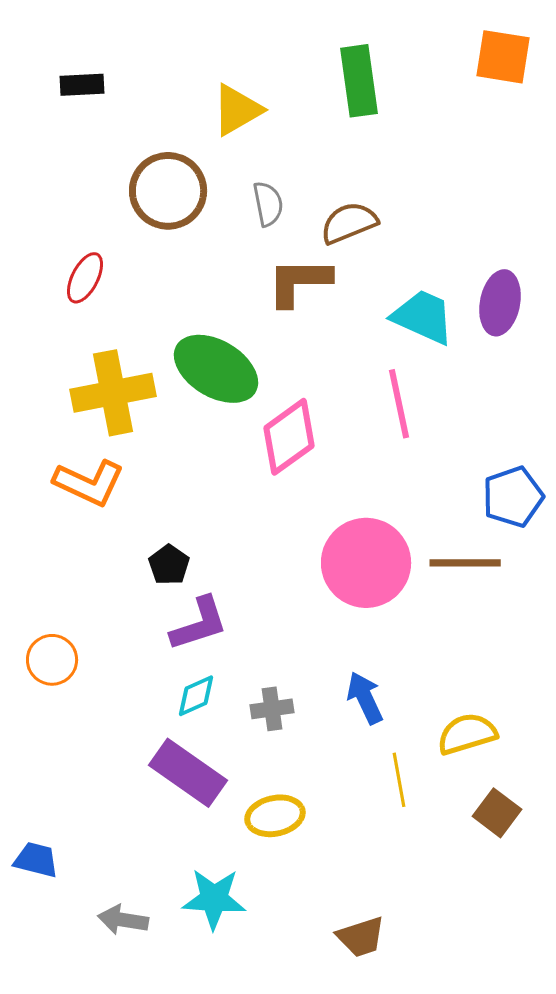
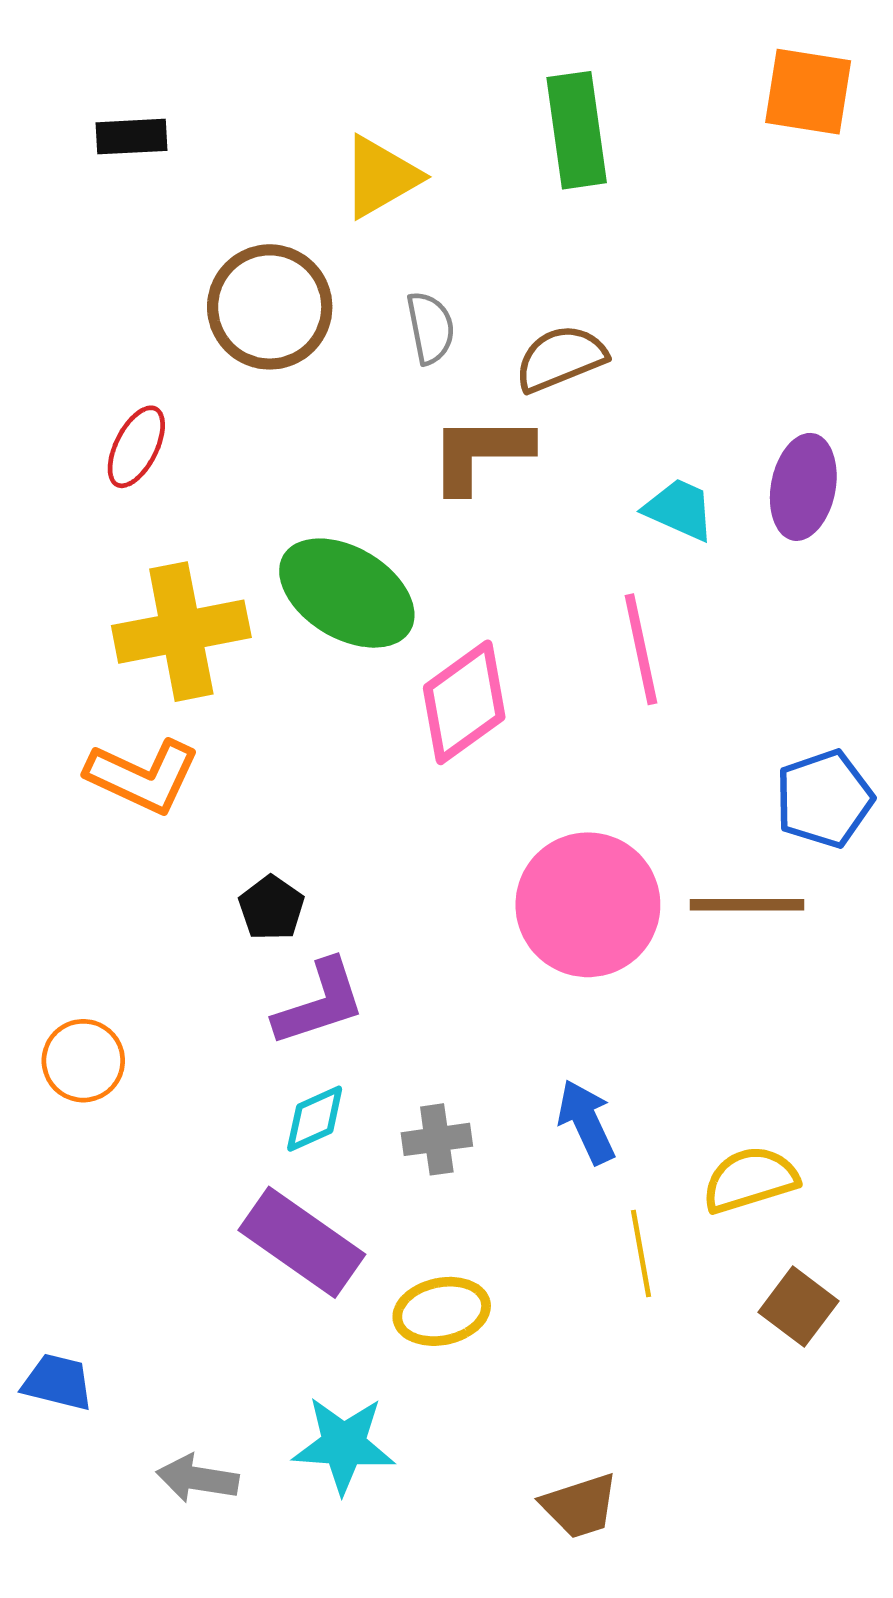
cyan trapezoid: (423, 317) -> (680, 509), size x0.7

